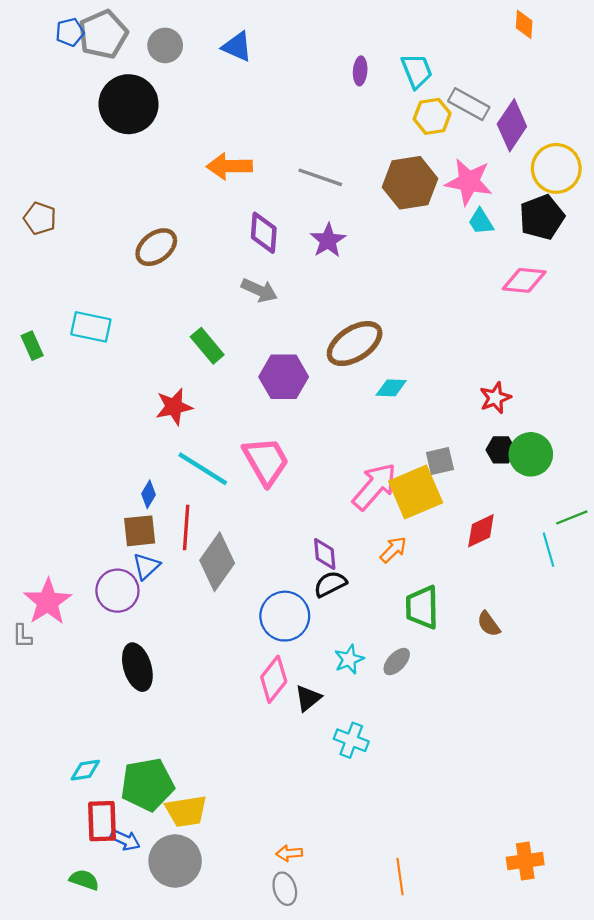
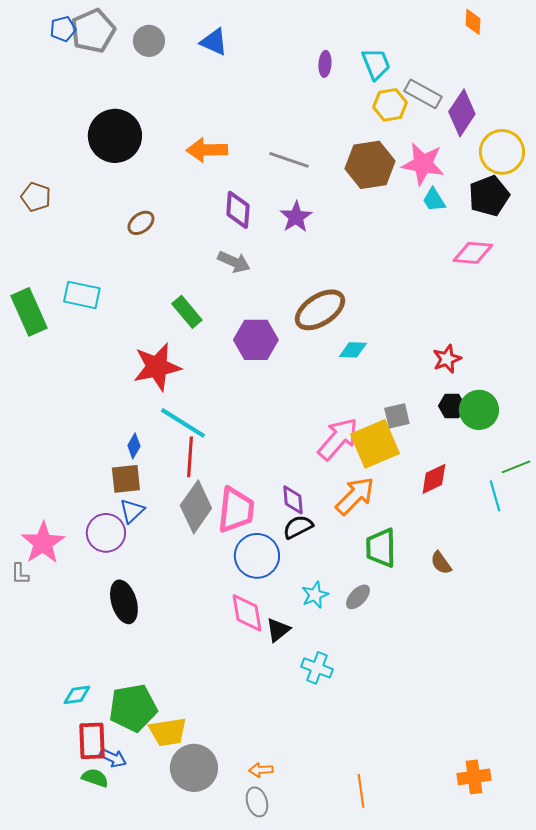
black circle: (129, 104) -> (115, 136), moved
brown ellipse: (156, 247) -> (141, 223), size x0.7
green rectangle: (32, 346) -> (29, 312), size x1.8
red star: (174, 407) -> (157, 367), size x1.4
pink trapezoid: (266, 461) -> (236, 510), moved, turned 36
red line: (186, 527) -> (190, 457), moved
orange arrow: (393, 550) -> (355, 496), size x1.6
pink diamond: (274, 679) -> (247, 613), turned -48
gray circle: (175, 861) -> (194, 768), moved
green semicircle: (84, 880) -> (95, 778), moved

